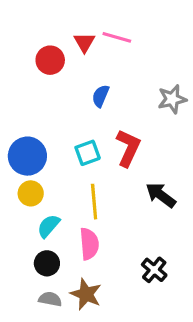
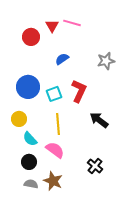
blue semicircle: (101, 96) -> (62, 59), turned 32
blue circle: (27, 156) -> (28, 87), moved
cyan semicircle: (49, 226) -> (30, 139), turned -84
pink semicircle: (89, 244) -> (55, 150), turned -48

